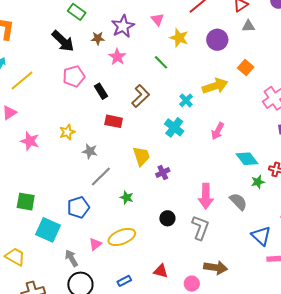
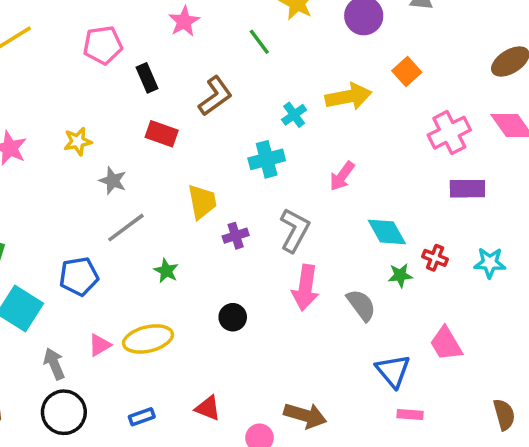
cyan cross: (174, 127) -> (267, 159), turned 30
gray L-shape: (200, 228) -> (295, 230), moved

